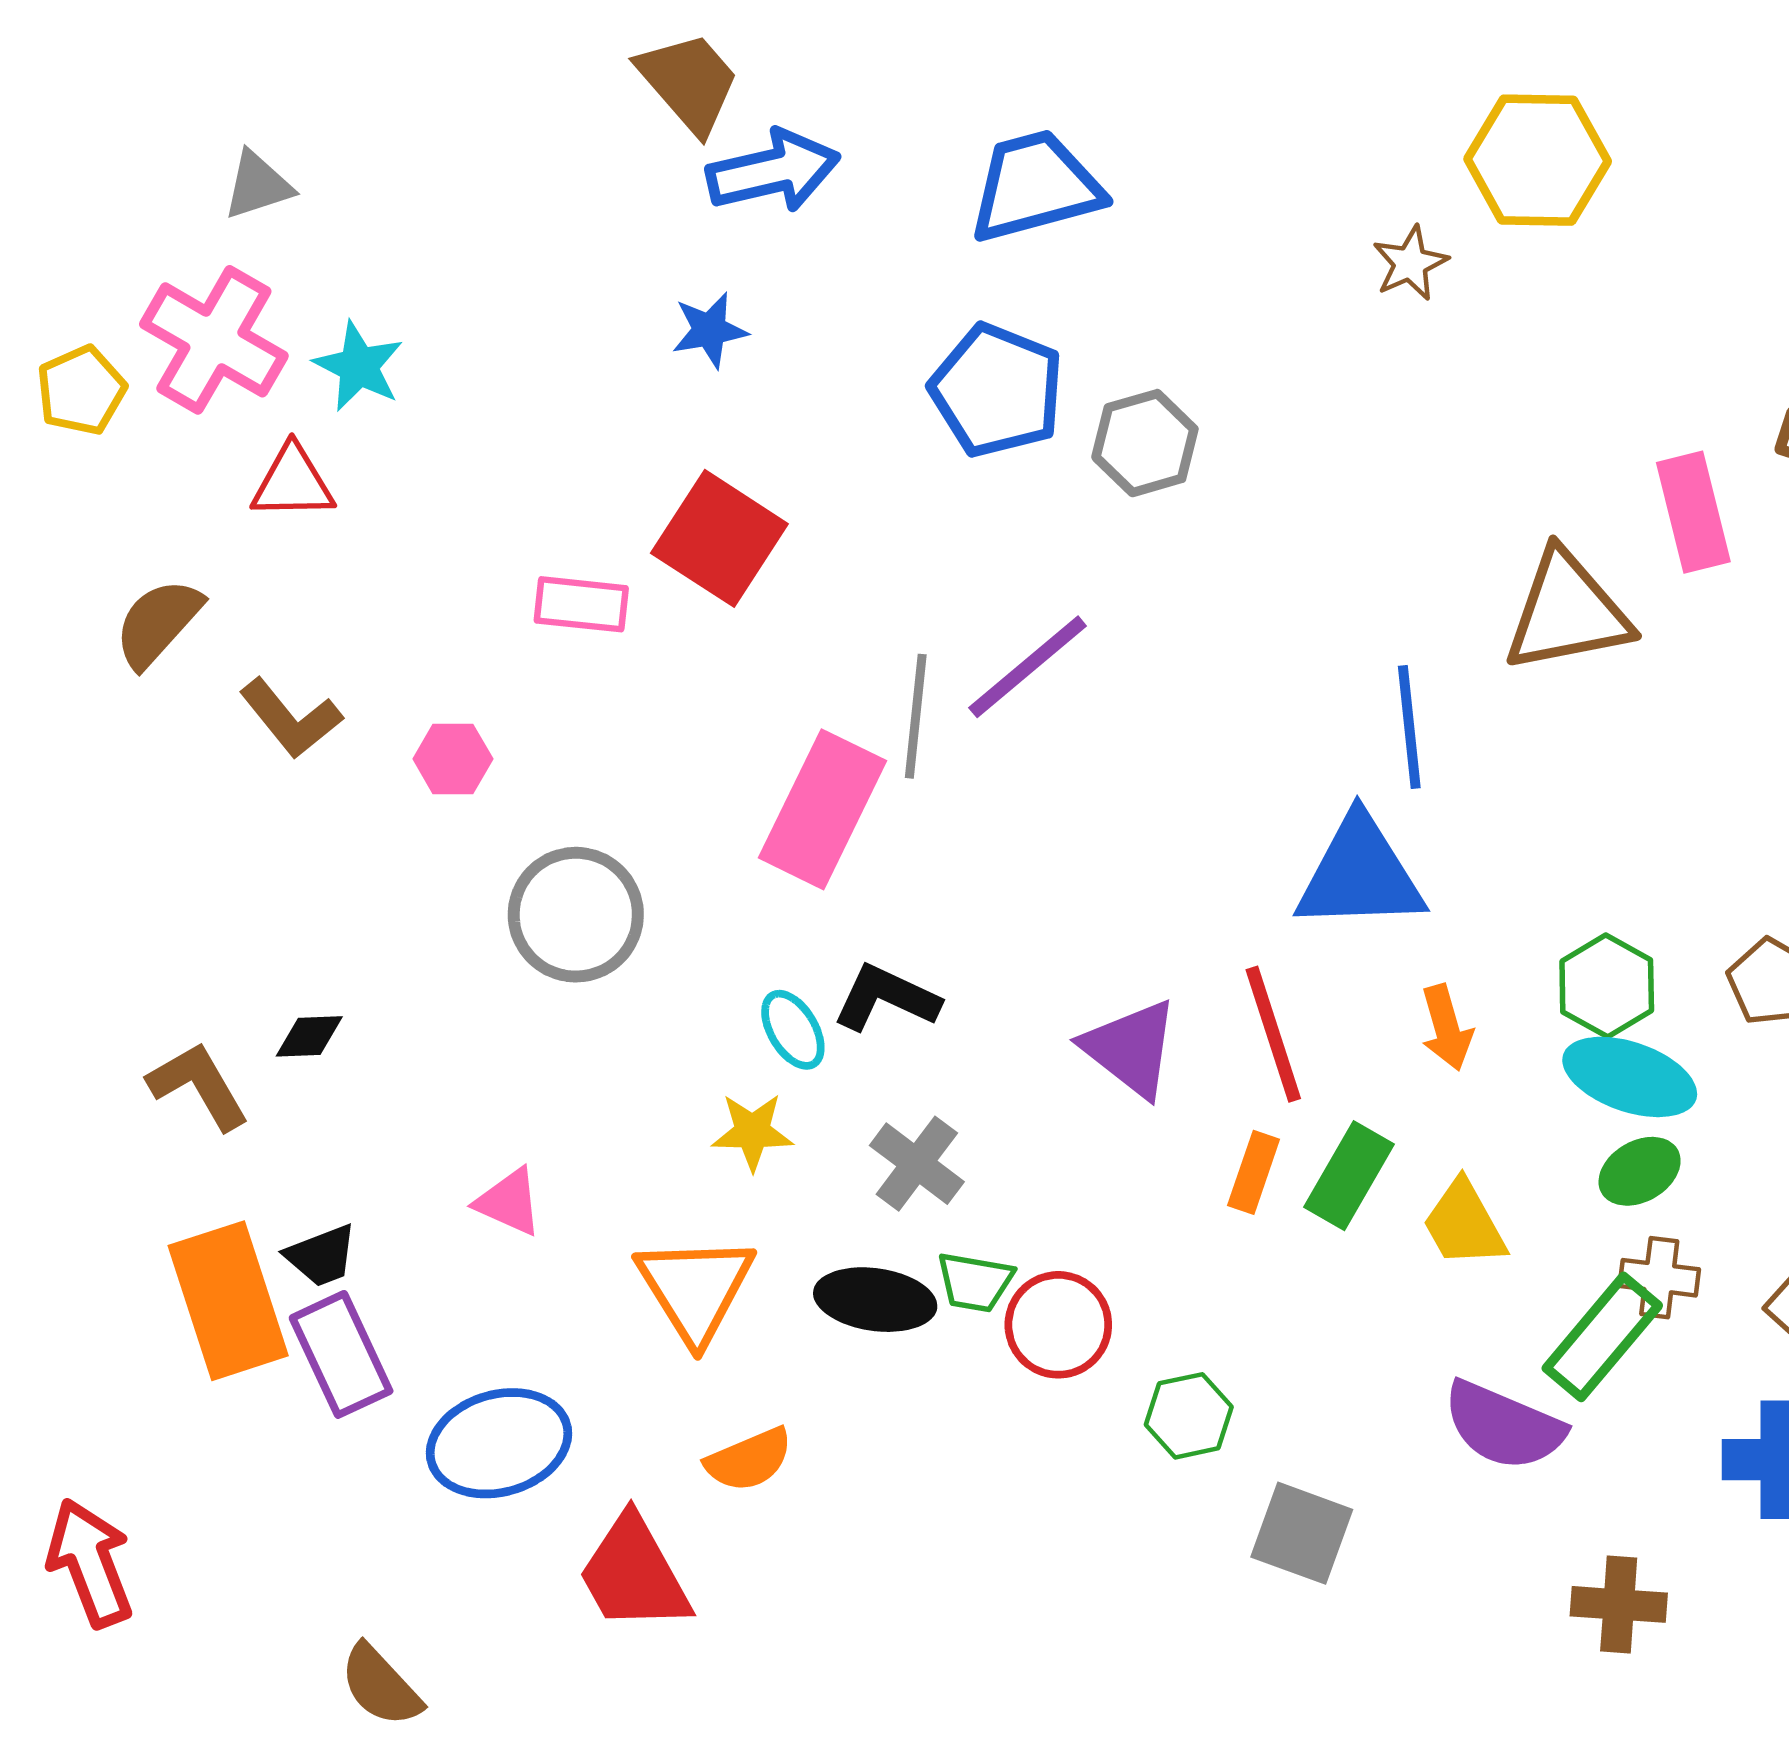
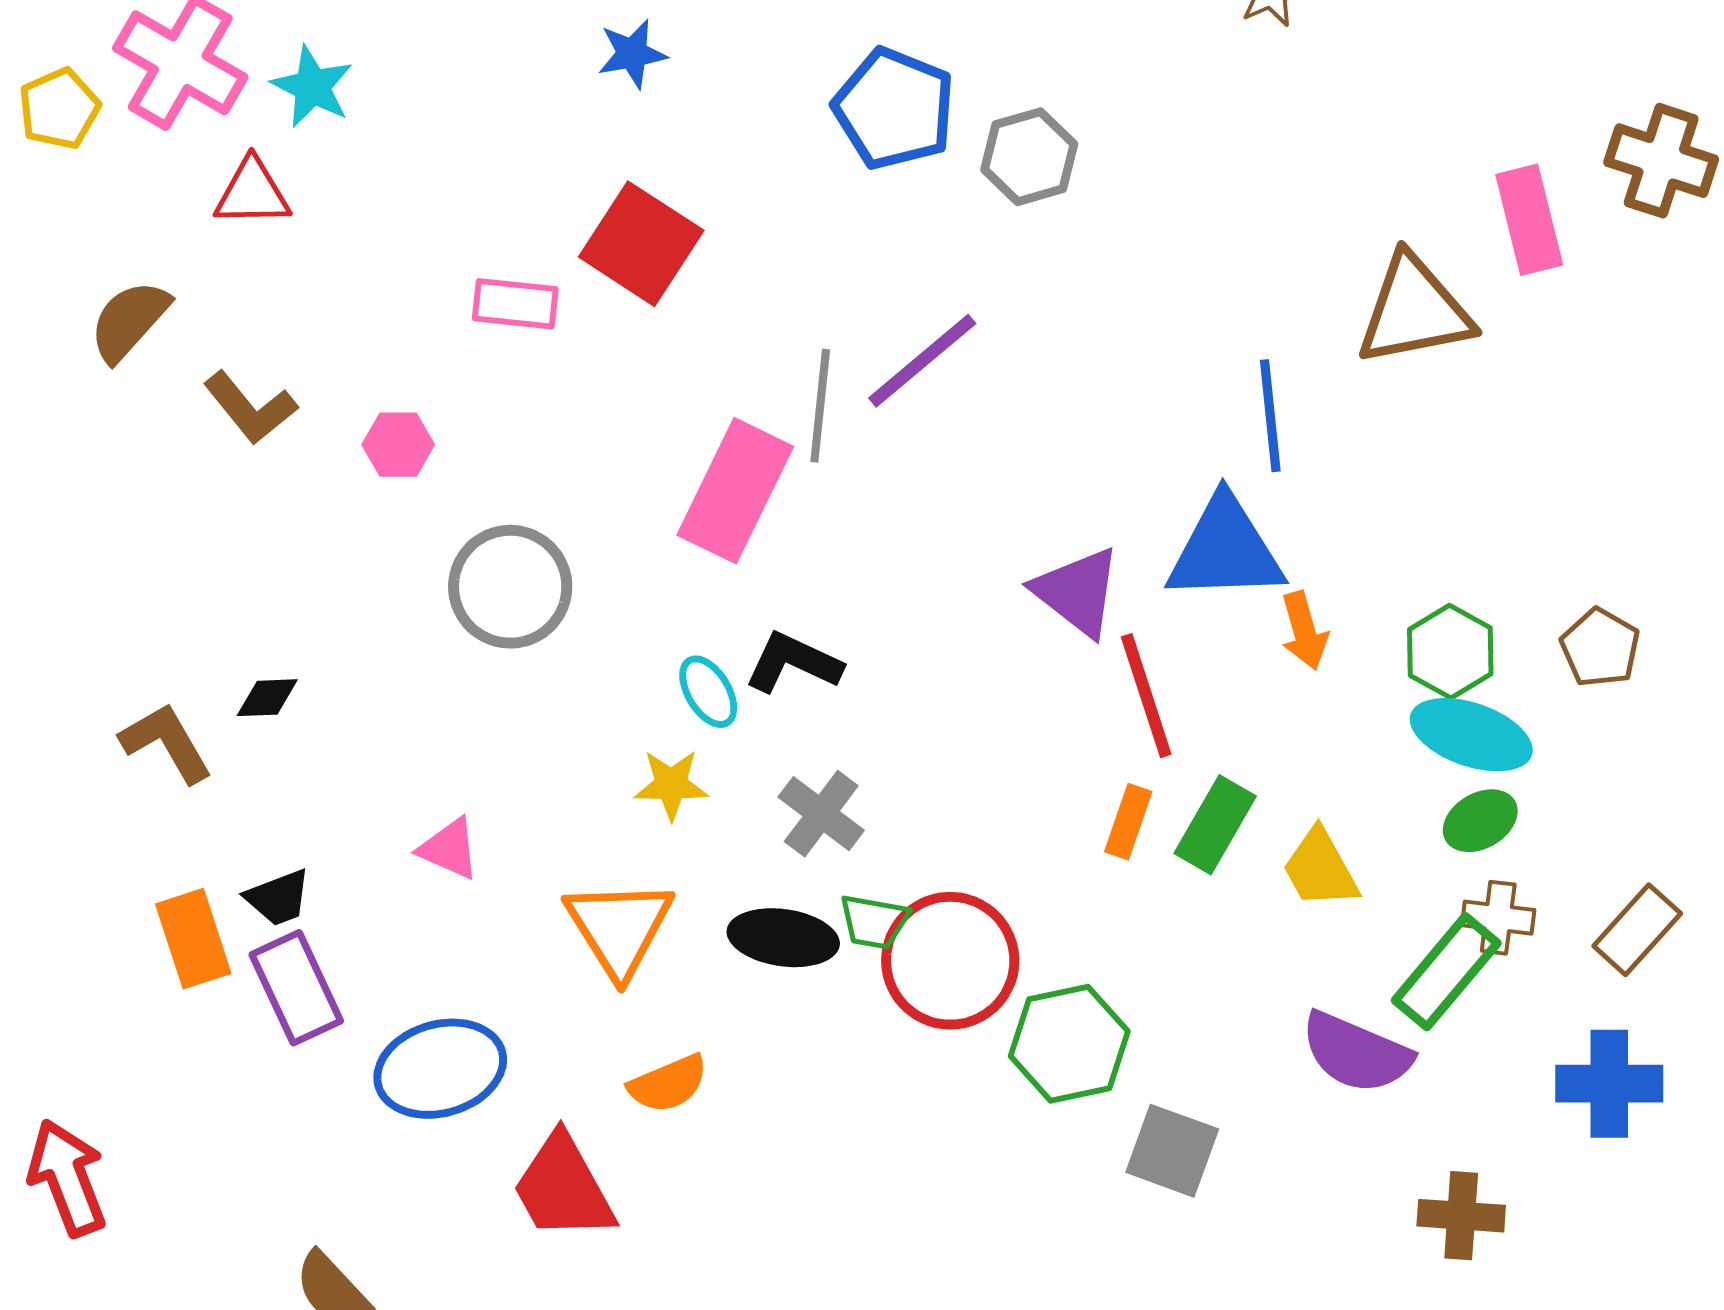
orange arrow: (1447, 1028) -> (1304, 631), moved
purple triangle: (1131, 1048) -> (1077, 592), moved
orange rectangle: (228, 1301) -> (193, 939), size x0.7
red circle: (1058, 1325) -> (950, 961), size x1.4
green hexagon: (1189, 1416) -> (1069, 1044), size x1.5

